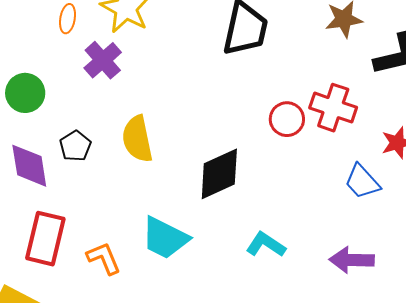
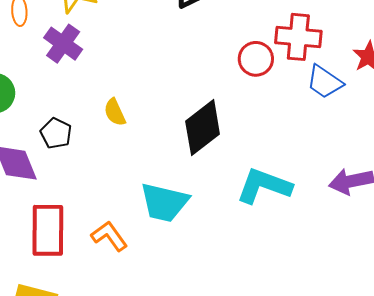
yellow semicircle: (137, 139) -> (115, 112), size x0.6
blue trapezoid: (362, 182) -> (325, 82), moved
cyan L-shape: (266, 245) -> (264, 186), size x1.4

